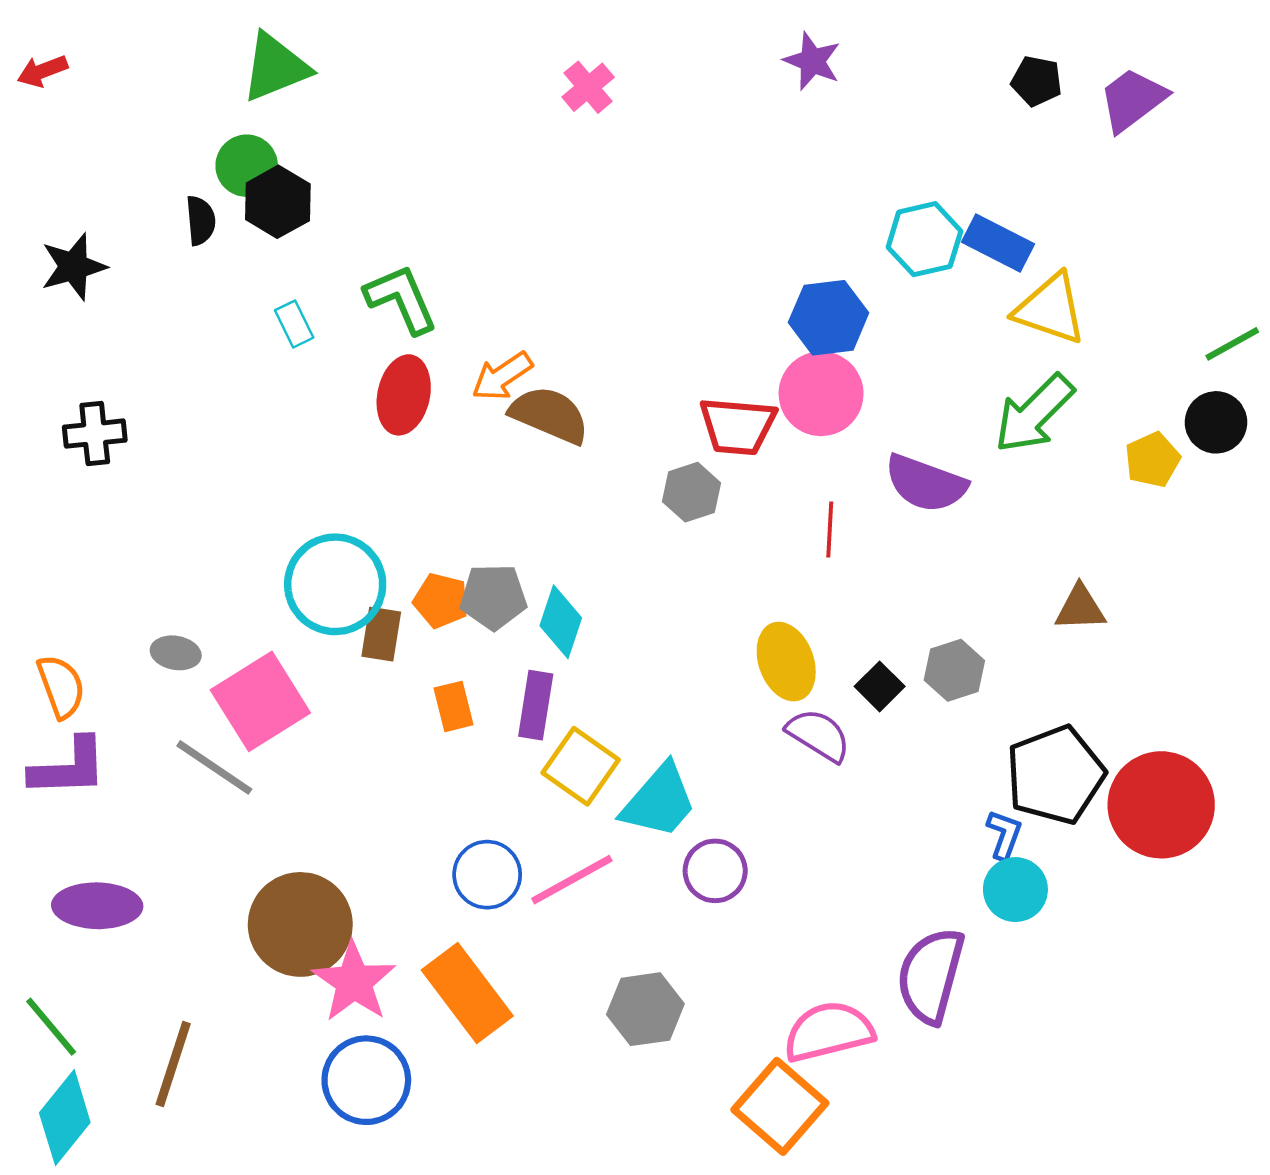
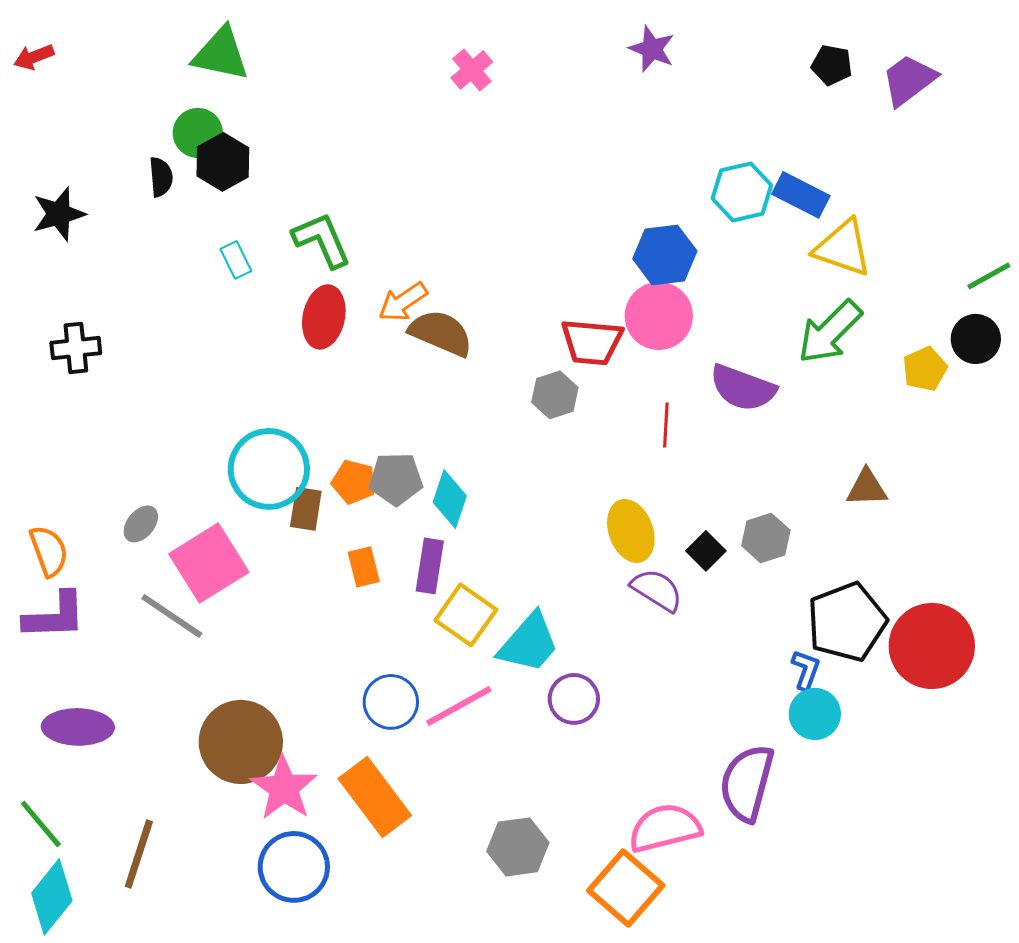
green triangle: (275, 67) -> (221, 54), turned 34
gray ellipse: (176, 653) -> (141, 524), turned -60
gray hexagon: (645, 1009) -> (518, 847), moved

